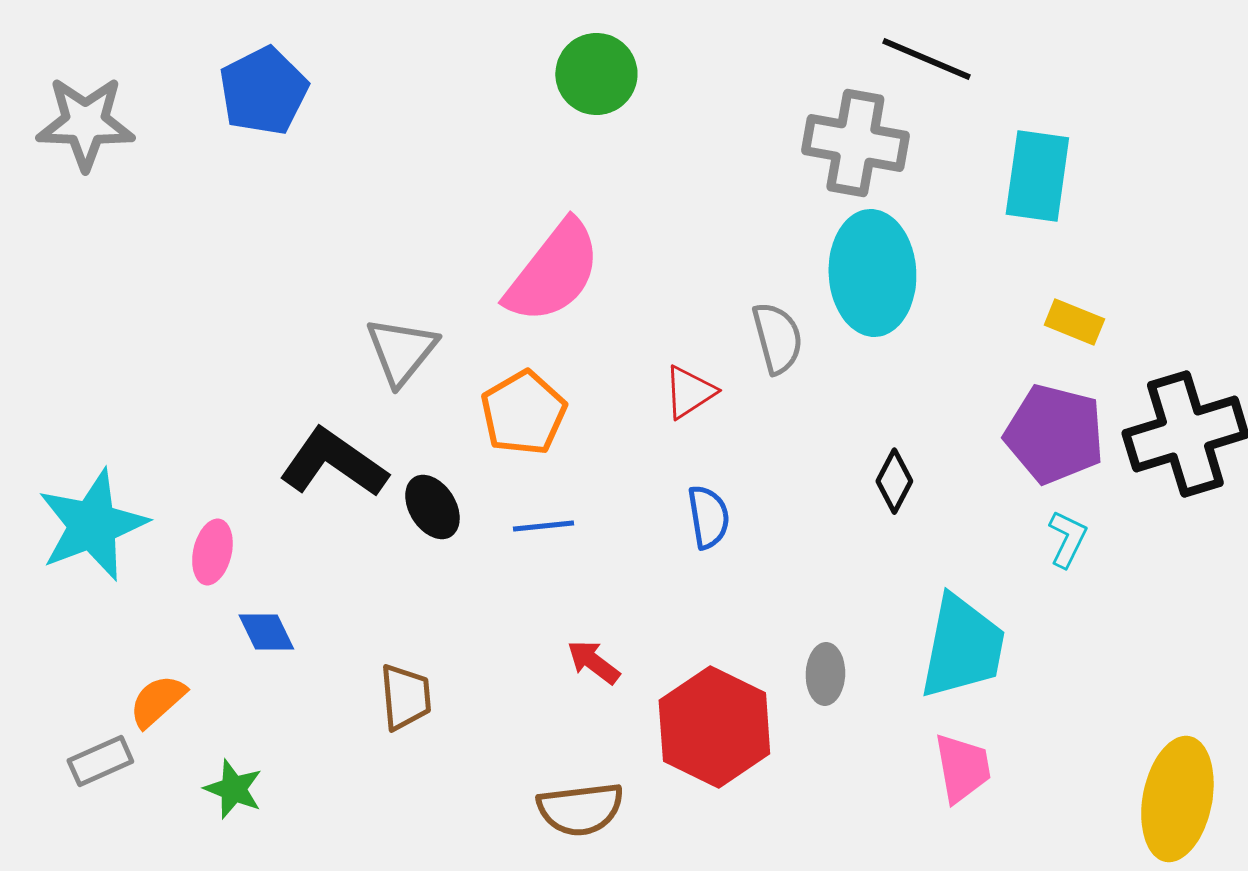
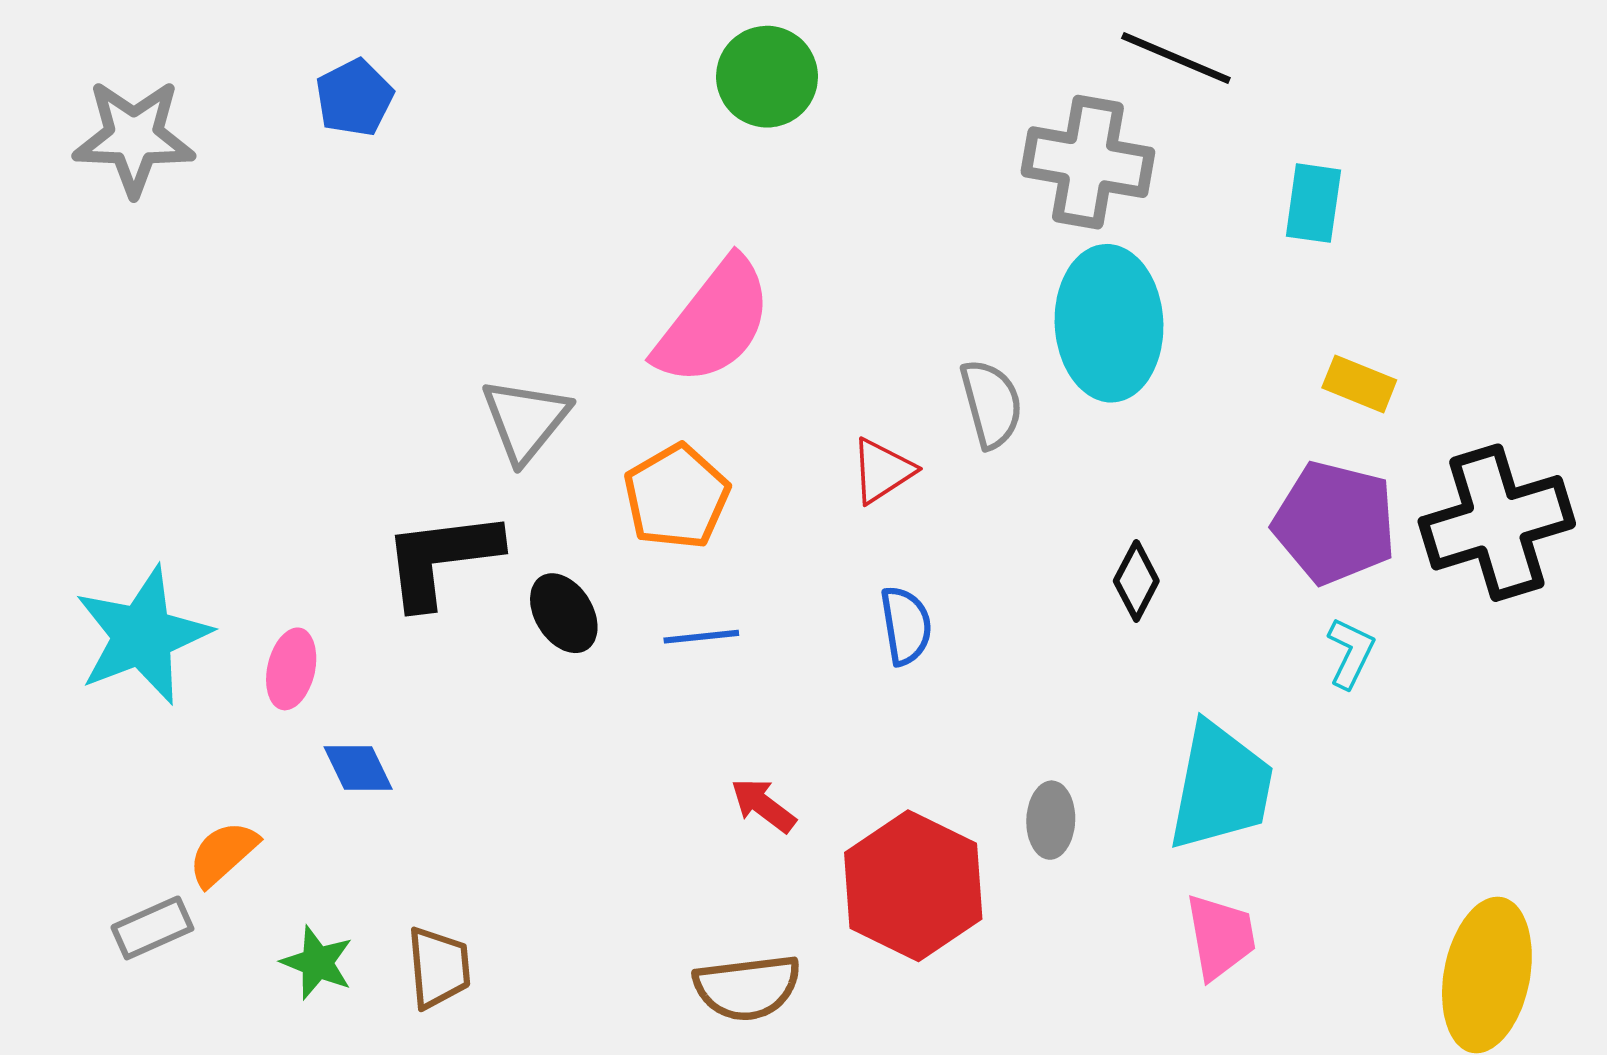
blue pentagon: (263, 91) -> (354, 98), size x0.7
cyan rectangle: (1037, 176) -> (1313, 203), size x0.7
black L-shape: (333, 463) -> (441, 559), turned -42
brown trapezoid: (405, 697) -> (439, 968), moved

